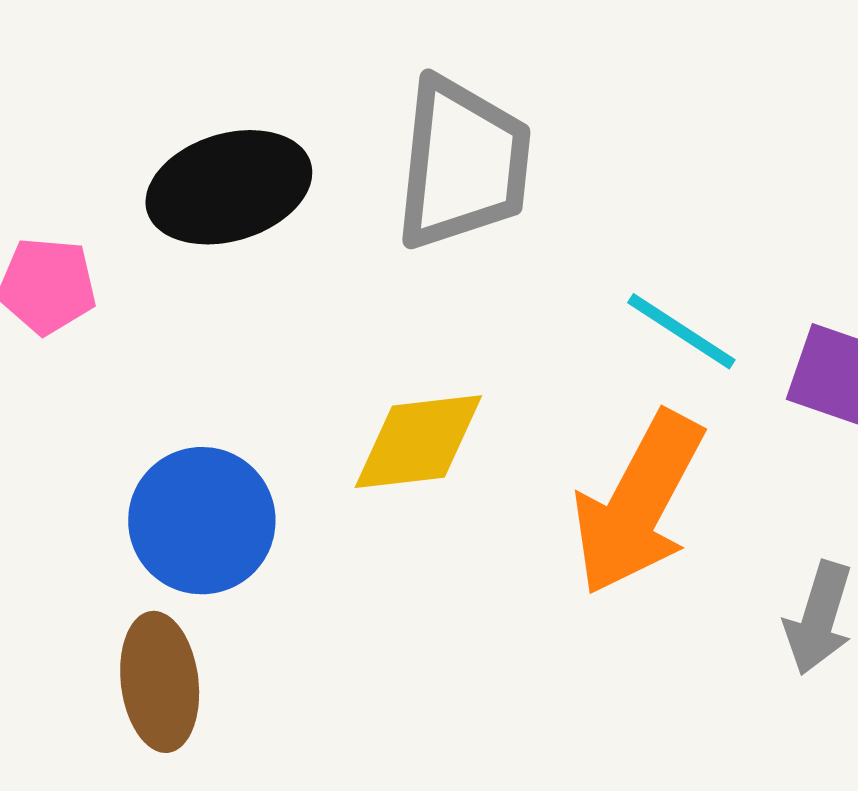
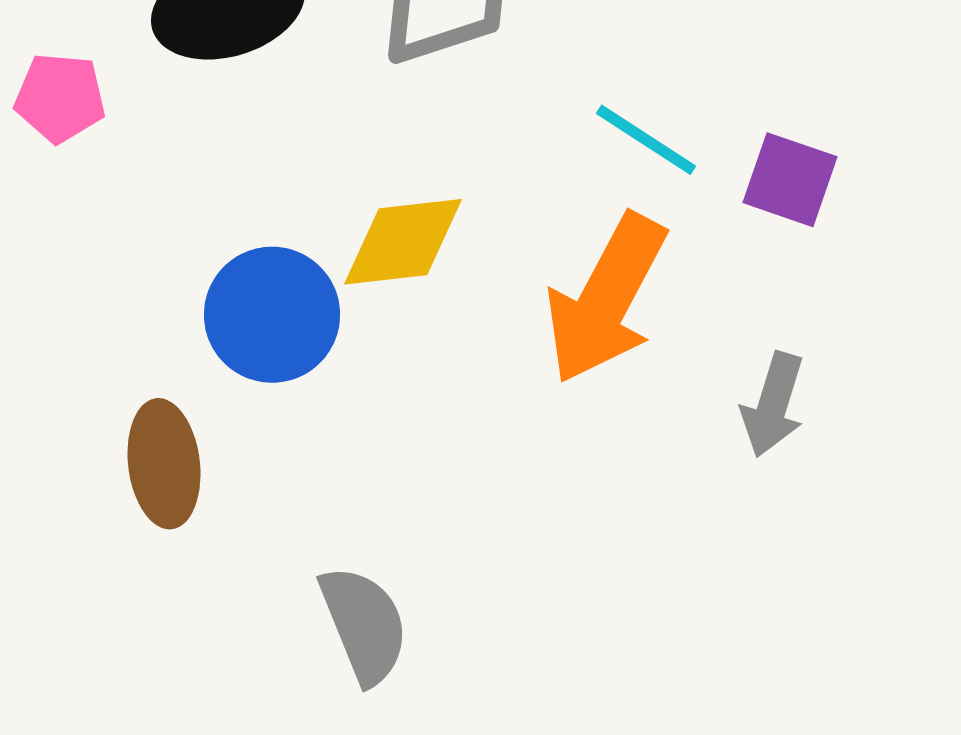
blue circle: (202, 521) -> (272, 315), moved

